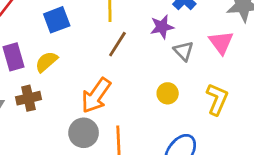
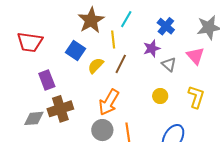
blue square: (57, 20) -> (75, 51), turned -30
yellow semicircle: (46, 62) -> (96, 66), moved
brown cross: (28, 98) -> (60, 109), size x1.4

